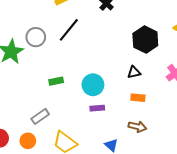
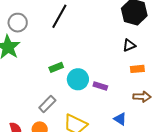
gray circle: (36, 37) -> (18, 23), moved
cyan circle: (93, 85) -> (78, 79), moved
purple rectangle: (97, 108) -> (100, 86), turned 32

